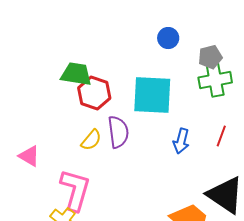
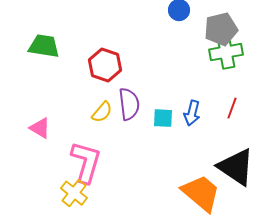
gray pentagon: (210, 57) -> (221, 29), size x1.4
green trapezoid: (76, 74) -> (44, 46), moved
cyan square: (152, 95) -> (163, 118), moved, size x0.5

